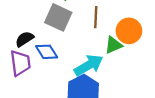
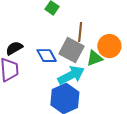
gray square: (58, 17) -> (72, 50), moved
blue diamond: (47, 52) -> (47, 56), moved

